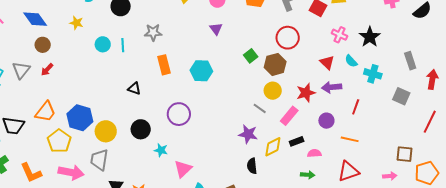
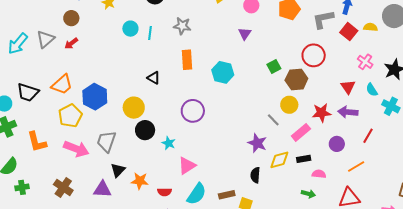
black circle: (141, 129) -> (145, 130), moved
yellow circle: (106, 131) -> (134, 108), moved
orange line: (350, 139) -> (356, 166), turned -54

